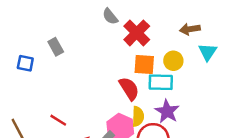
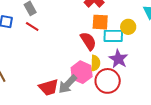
yellow circle: (173, 61) -> (128, 27), moved
red line: (58, 120) -> (32, 26), moved

